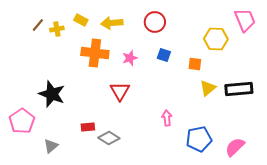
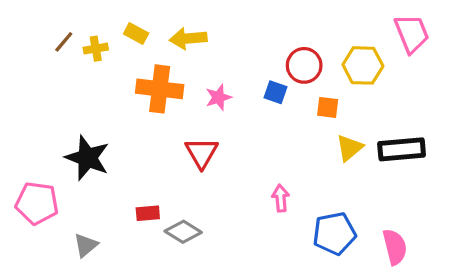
red circle: (155, 22) -> (304, 65), moved
pink pentagon: (22, 121) -> (37, 203), turned -30
pink semicircle: (235, 147) -> (395, 247), turned 120

